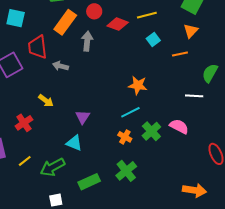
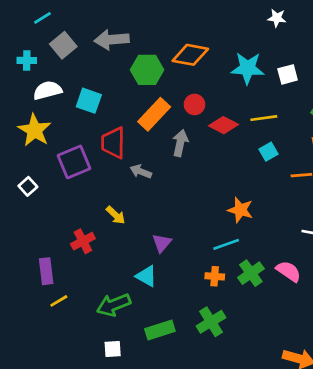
orange cross: (125, 137) -> (215, 276), turned -32
yellow line: (25, 161) -> (59, 301), moved

